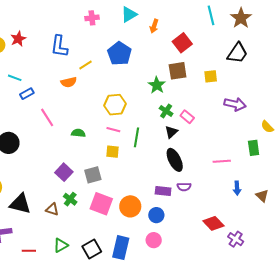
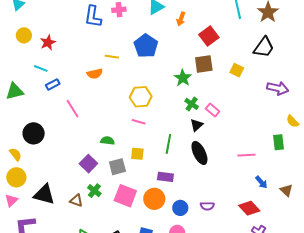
red star: (18, 39) -> (48, 42), moved
blue L-shape: (59, 46) -> (93, 17), moved
yellow line: (86, 65) -> (112, 57), turned 40
yellow square: (211, 76) -> (237, 70), turned 32
purple arrow: (235, 104) -> (278, 88), moved
green semicircle: (78, 133) -> (108, 141), moved
green line: (136, 137) -> (168, 144), moved
yellow square: (113, 152) -> (137, 154), moved
purple semicircle: (184, 187) -> (207, 206), moved
blue arrow: (237, 188) -> (261, 182), turned -40
purple rectangle: (163, 191) -> (165, 177), moved
red diamond: (213, 223) -> (249, 208), moved

